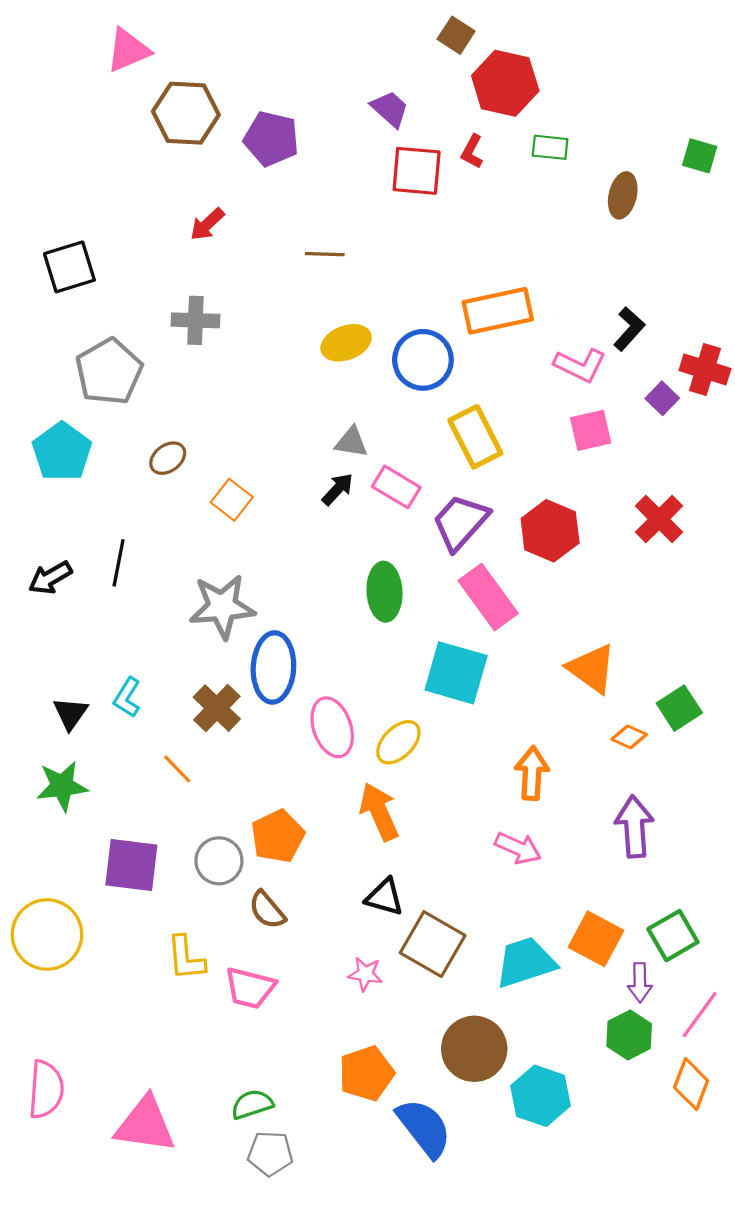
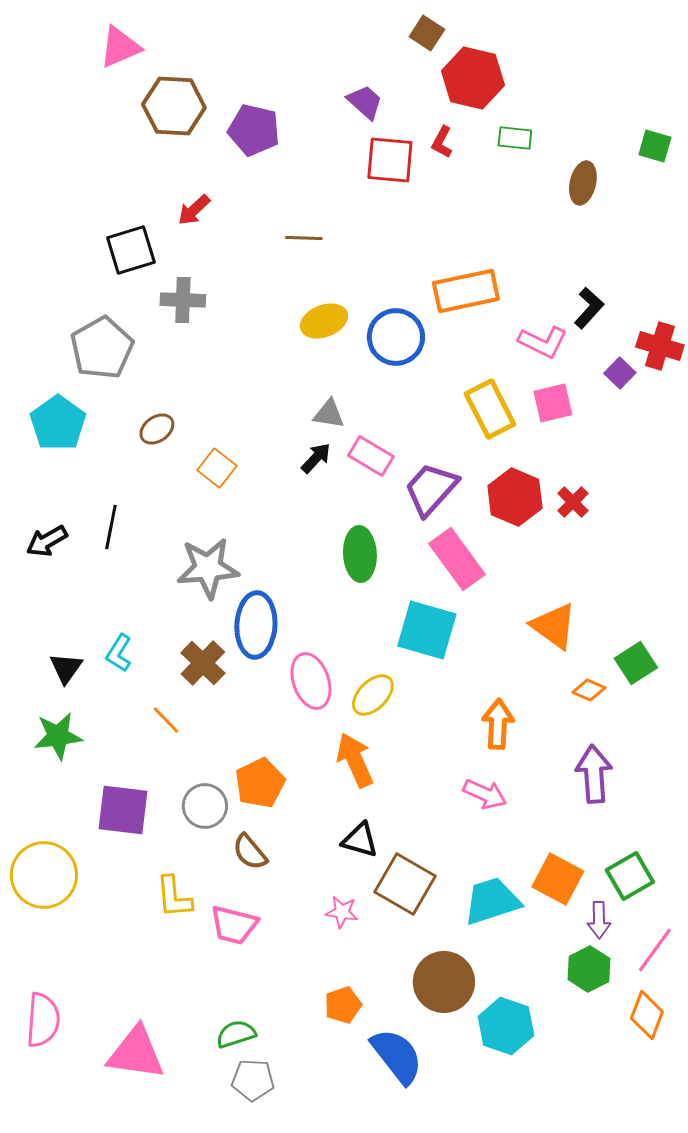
black square: (69, 267) -> (131, 250), moved
yellow rectangle: (475, 437) -> (490, 409), moved
red cross: (659, 519) -> (573, 502), moved, size x0.7
orange pentagon: (366, 1073) -> (343, 1005), size x0.7

